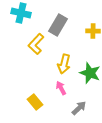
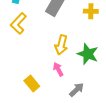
yellow L-shape: (36, 44) -> (19, 23), moved

